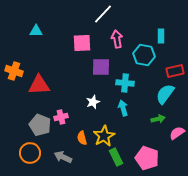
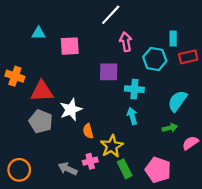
pink square: (82, 43) -> (70, 46), moved
red rectangle: (175, 71) -> (188, 57), moved
white star: (93, 102) -> (71, 110), moved, size x1.5
pink cross: (61, 117) -> (90, 161), moved
gray pentagon: (40, 125) -> (41, 121), moved
orange semicircle: (82, 138) -> (88, 131), moved
orange circle: (30, 153) -> (19, 170), moved

